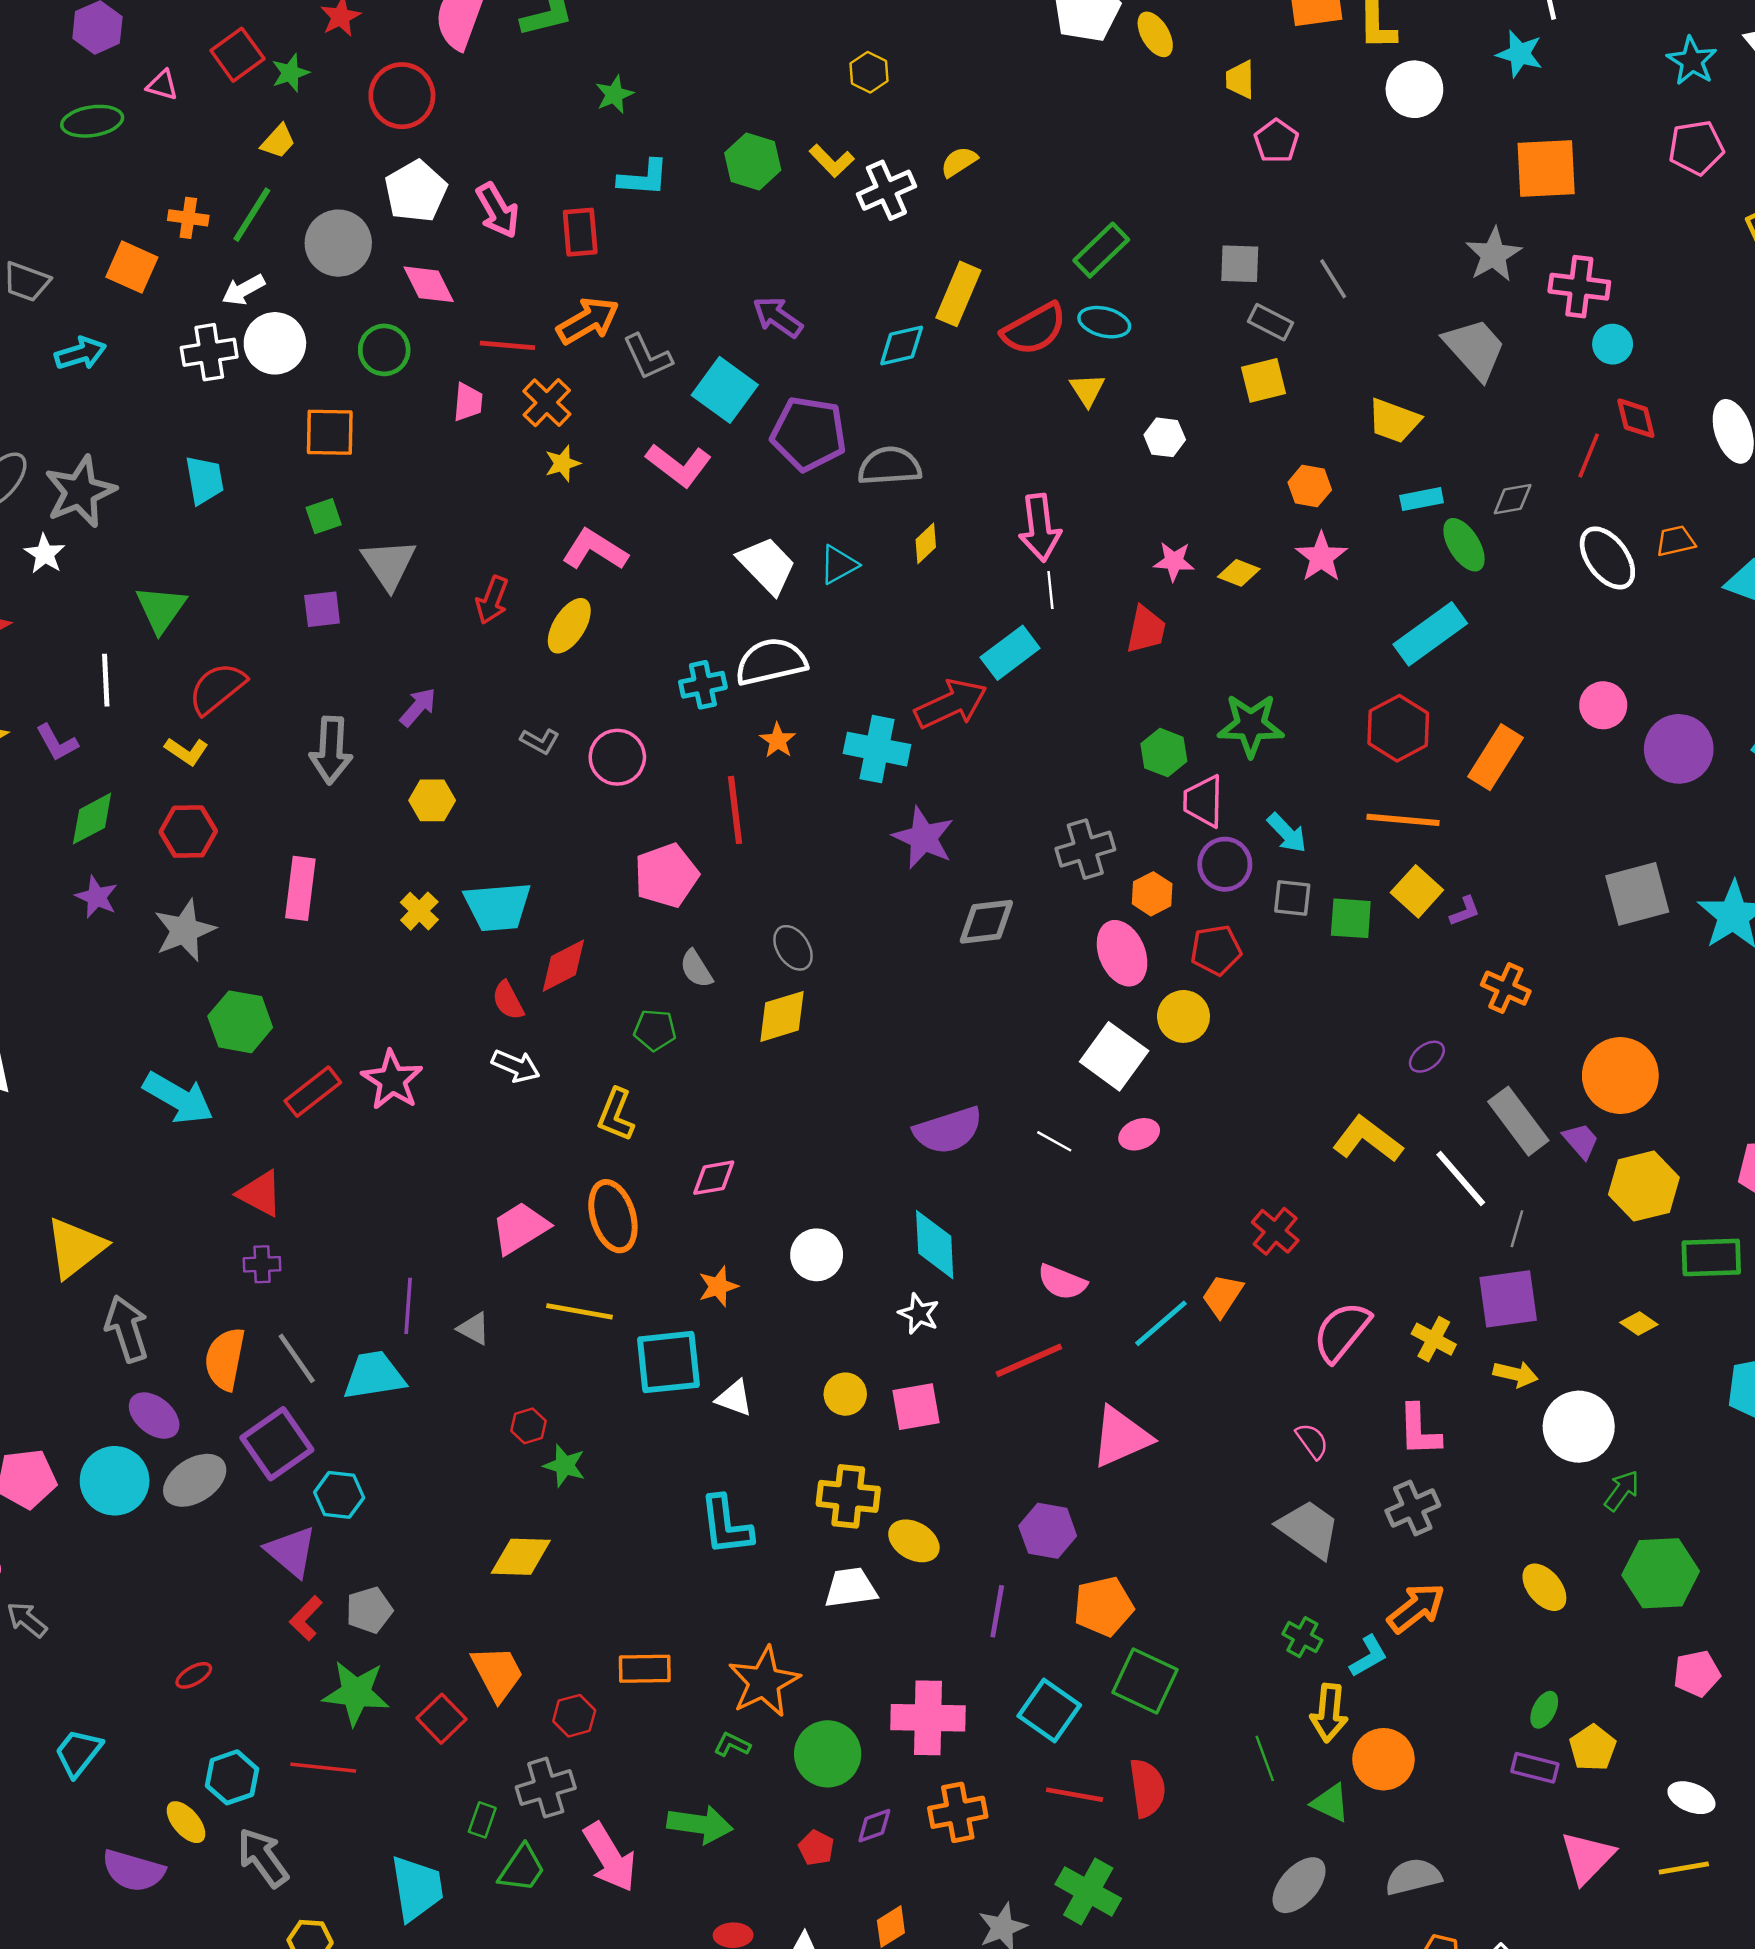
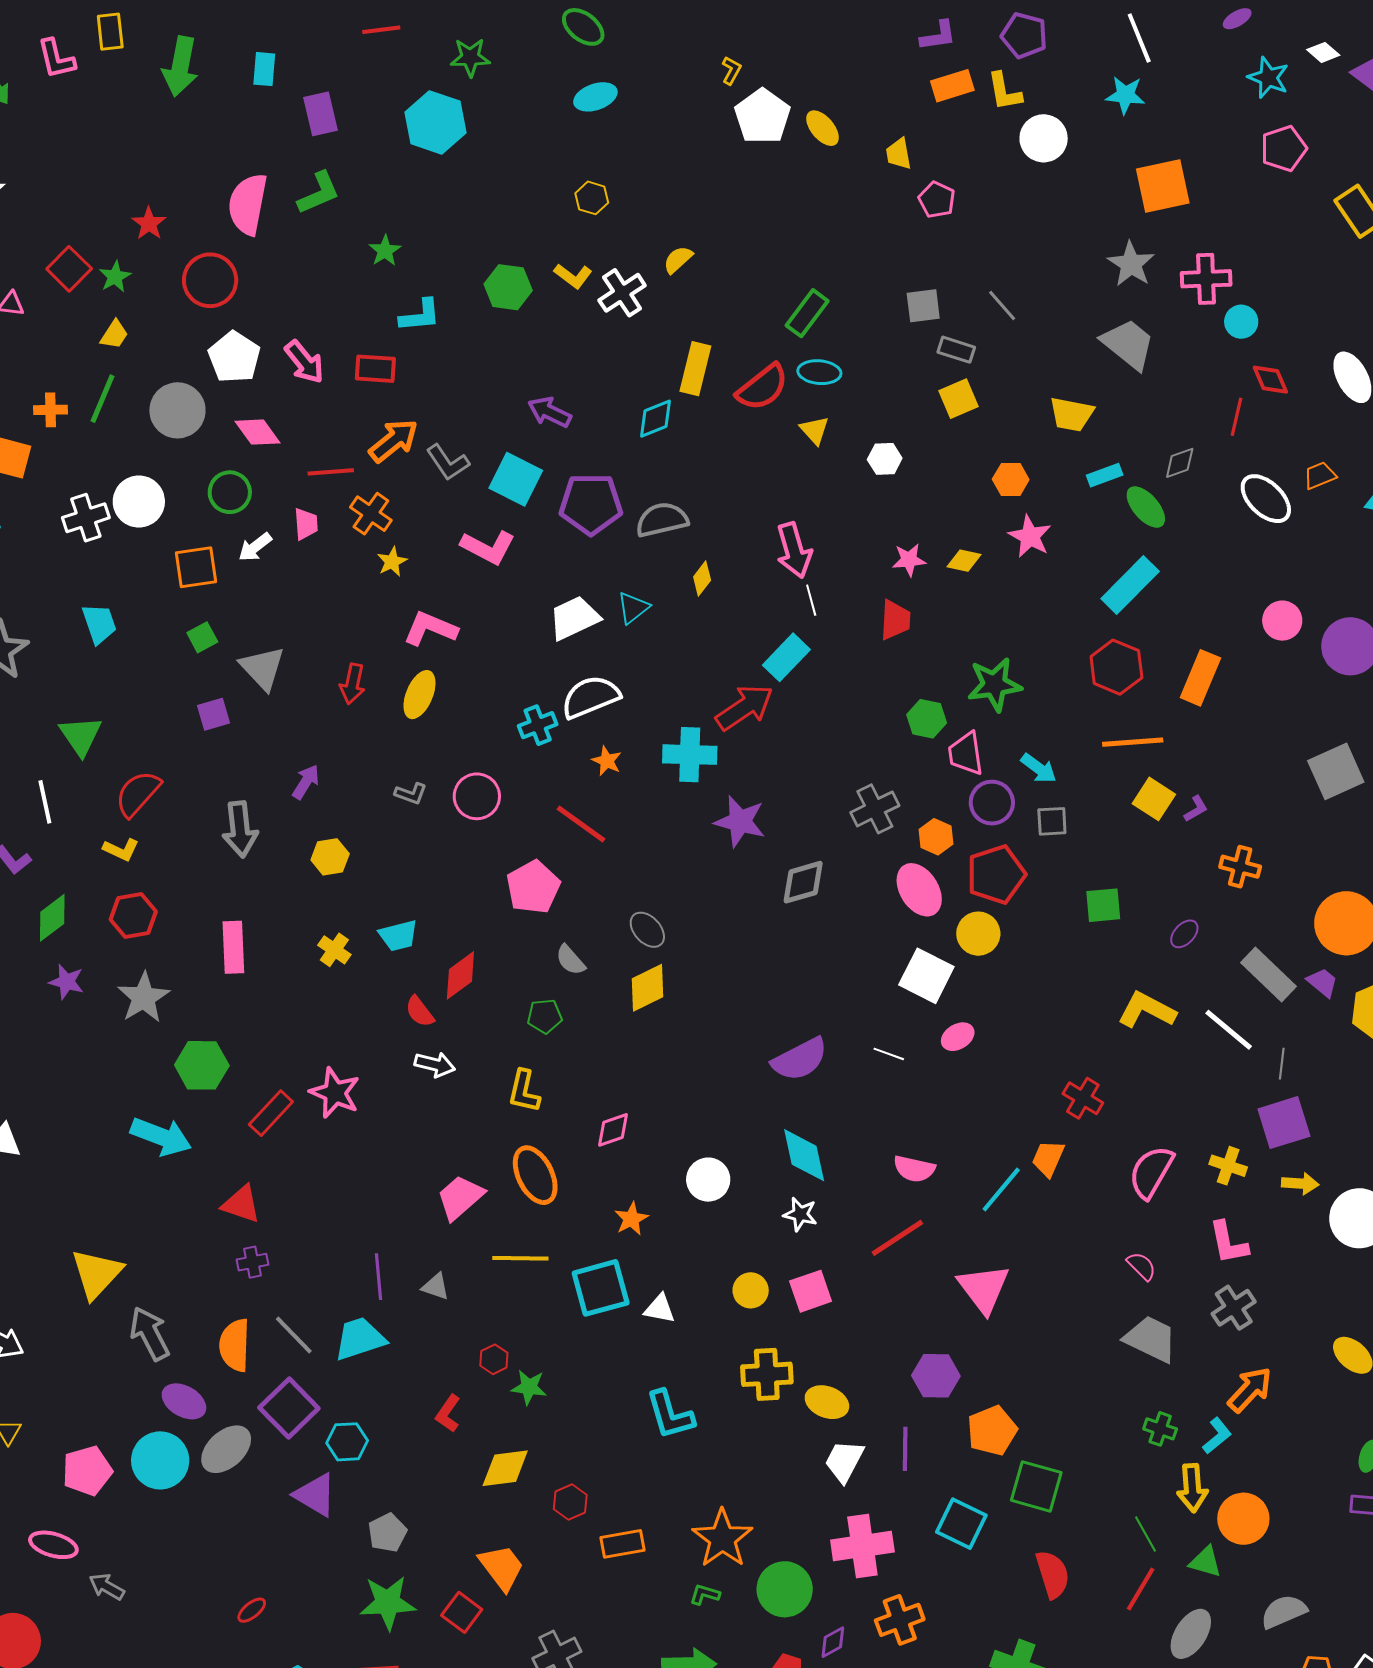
red rectangle: (580, 232) -> (375, 369), turned -72
white arrow: (243, 290) -> (255, 547), moved
white trapezoid: (767, 565) -> (574, 618), turned -62
red line: (735, 810) -> (581, 824), turned -38
cyan trapezoid: (498, 907) -> (398, 936), size x0.7
green square: (1351, 918) -> (1103, 905), moved
red pentagon: (1216, 950) -> (996, 875), size x1.4
pink triangle: (1121, 1437) -> (984, 1289), turned -34
white trapezoid: (851, 1588) -> (844, 1461), moved, turned -45
red L-shape: (306, 1618) -> (448, 1413), moved
red hexagon: (574, 1716) -> (570, 1502), moved
red line: (1075, 1795) -> (1141, 1589), moved, turned -60

